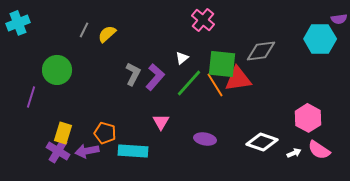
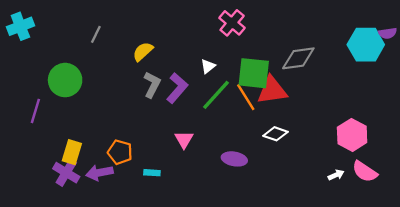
purple semicircle: (339, 19) -> (388, 33), moved
yellow semicircle: (107, 34) -> (143, 51), moved
white diamond: (262, 142) -> (275, 134), moved, size x0.7
cyan rectangle: (133, 151) -> (152, 173), size x0.5

